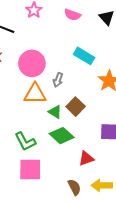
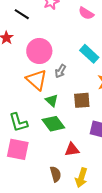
orange triangle: (35, 94) -> (37, 80), turned 30
brown square: (76, 107) -> (82, 100), moved, turned 30
yellow arrow: (102, 185) -> (81, 178), turned -84

